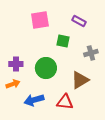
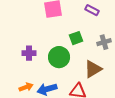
green square: (63, 41) -> (76, 38), moved, turned -32
orange arrow: (13, 84) -> (26, 87), moved

